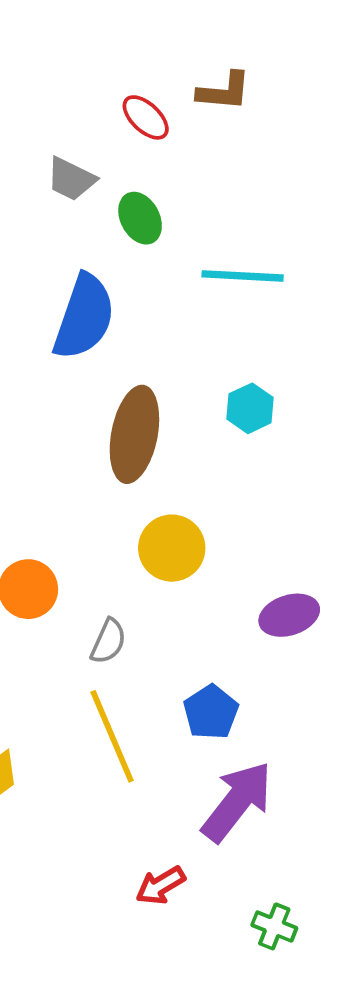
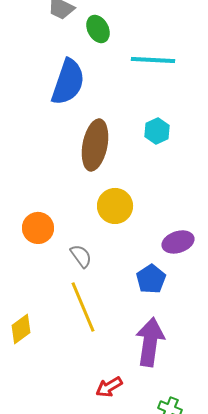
gray semicircle: (108, 641) -> (81, 256), turned -60
blue pentagon: (211, 712) -> (151, 279), moved
purple arrow: (237, 802) -> (150, 342), turned -30

